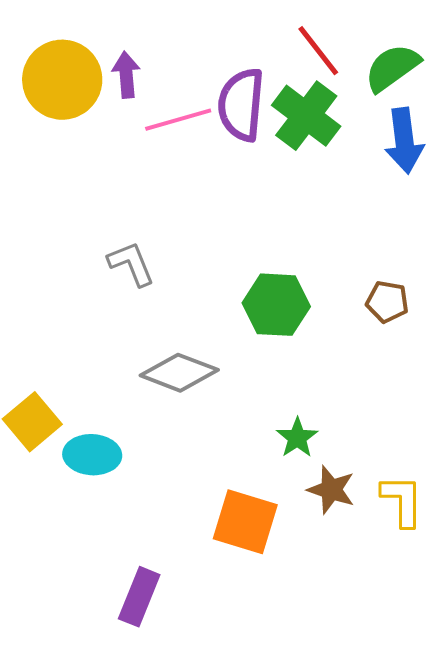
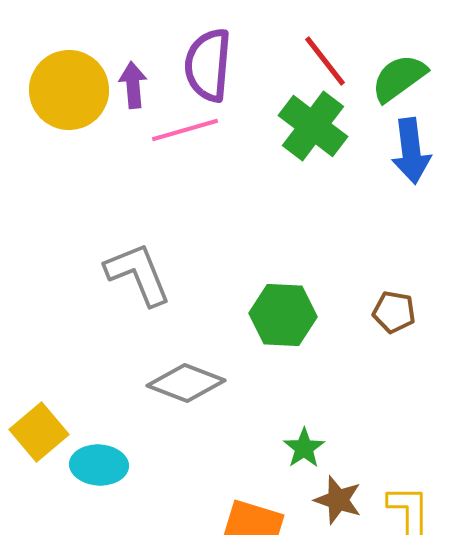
purple semicircle: (241, 105) -> (208, 65), moved
gray L-shape: (131, 264) -> (138, 274), size x1.4

